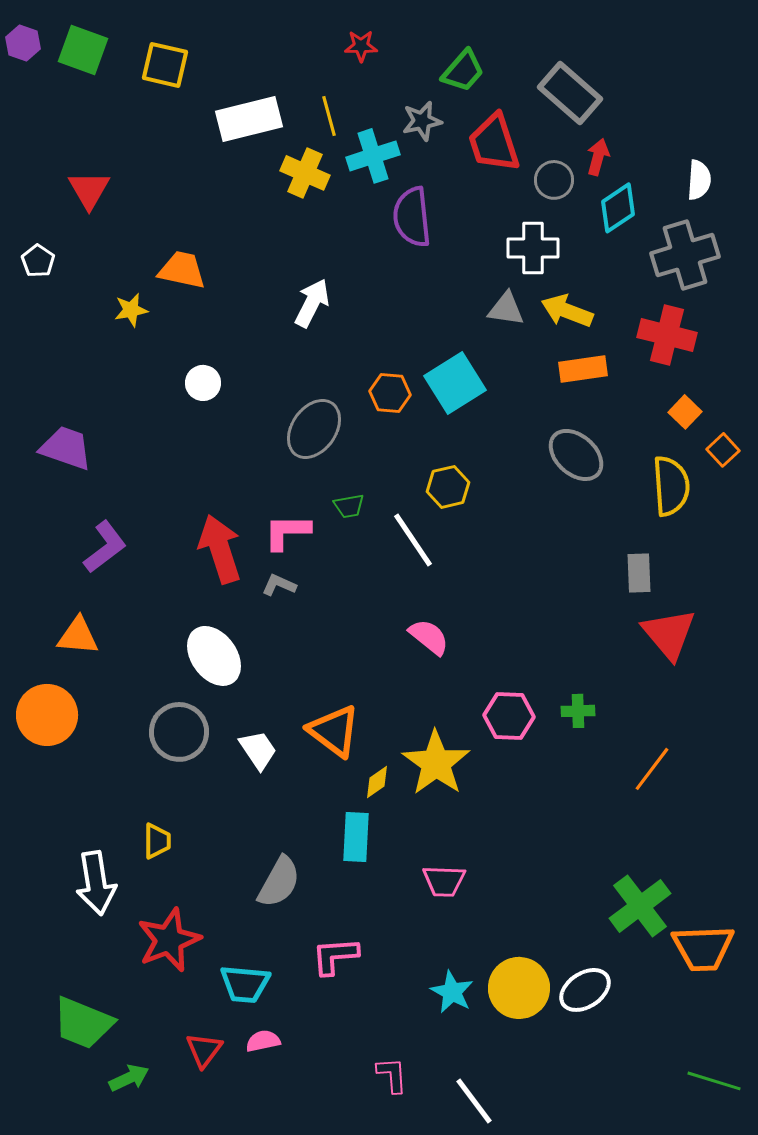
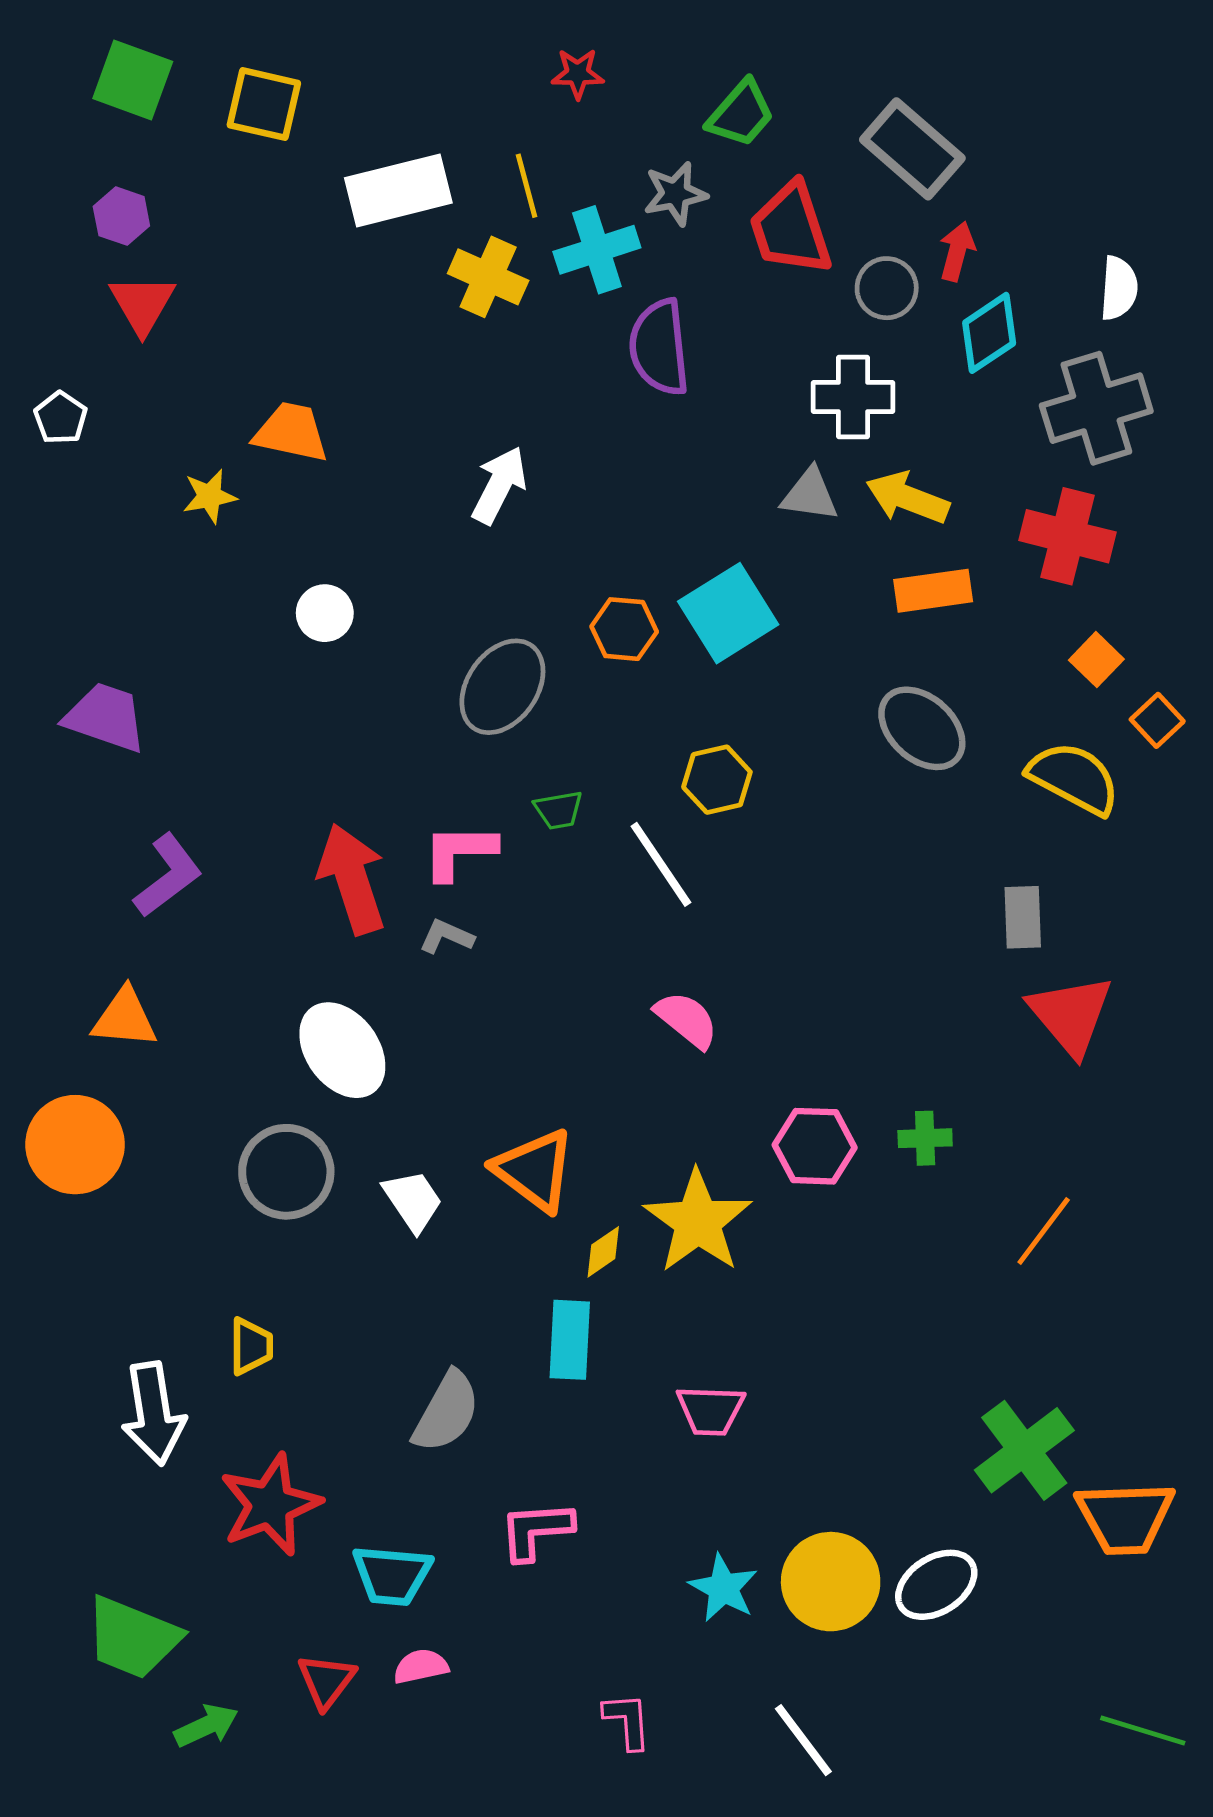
purple hexagon: (23, 43) -> (121, 216), moved
yellow semicircle: (671, 486) -> (1074, 778), turned -58
white line: (474, 1101) -> (803, 1740), moved

